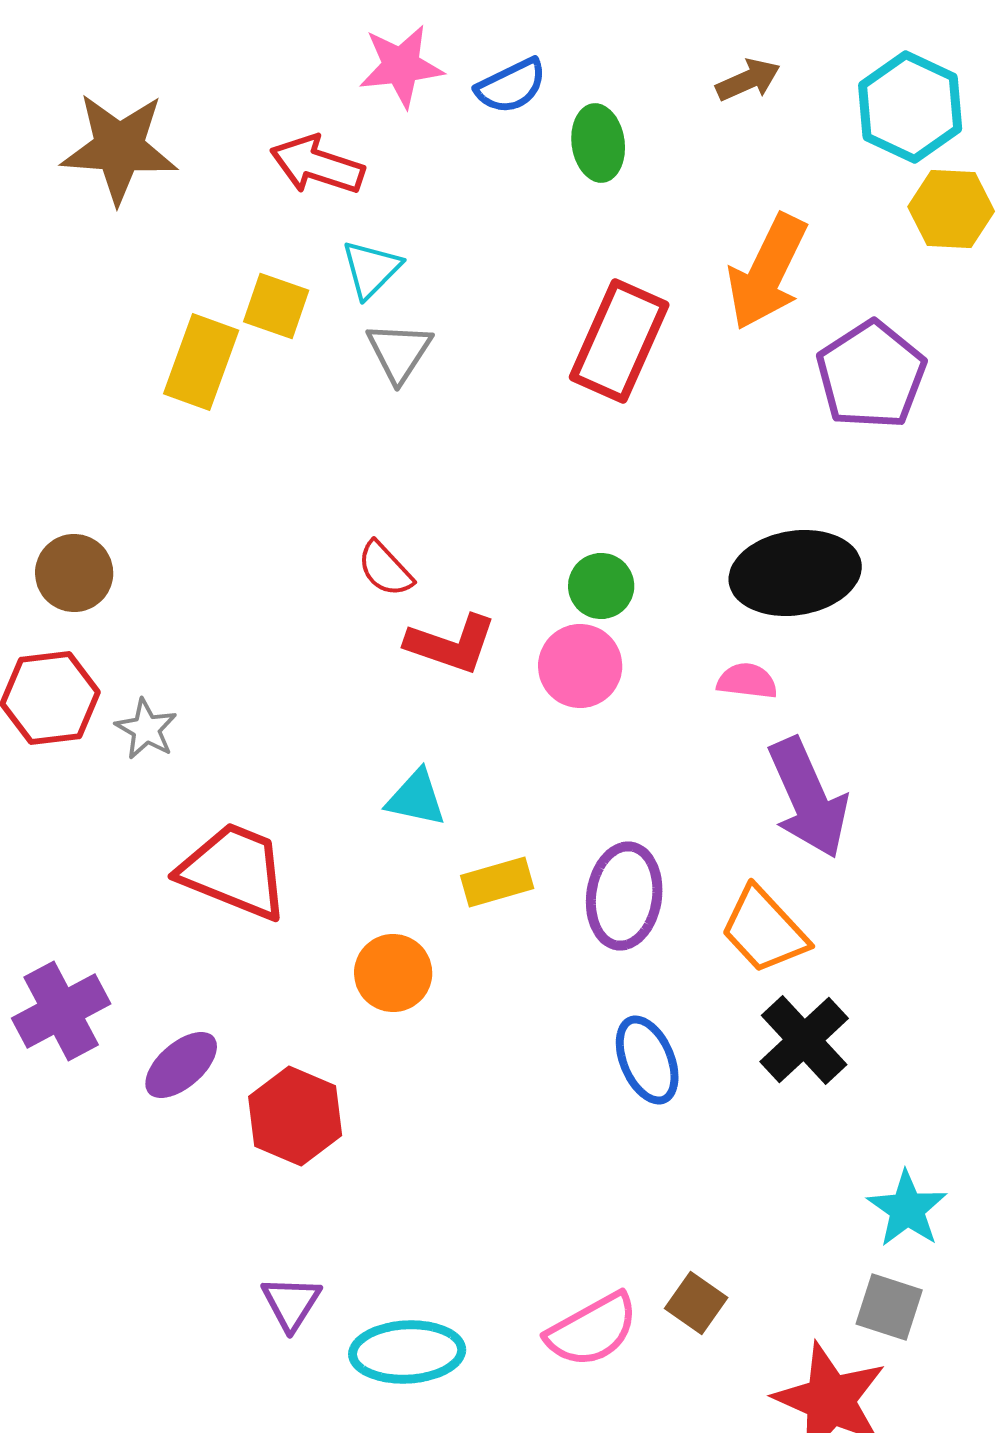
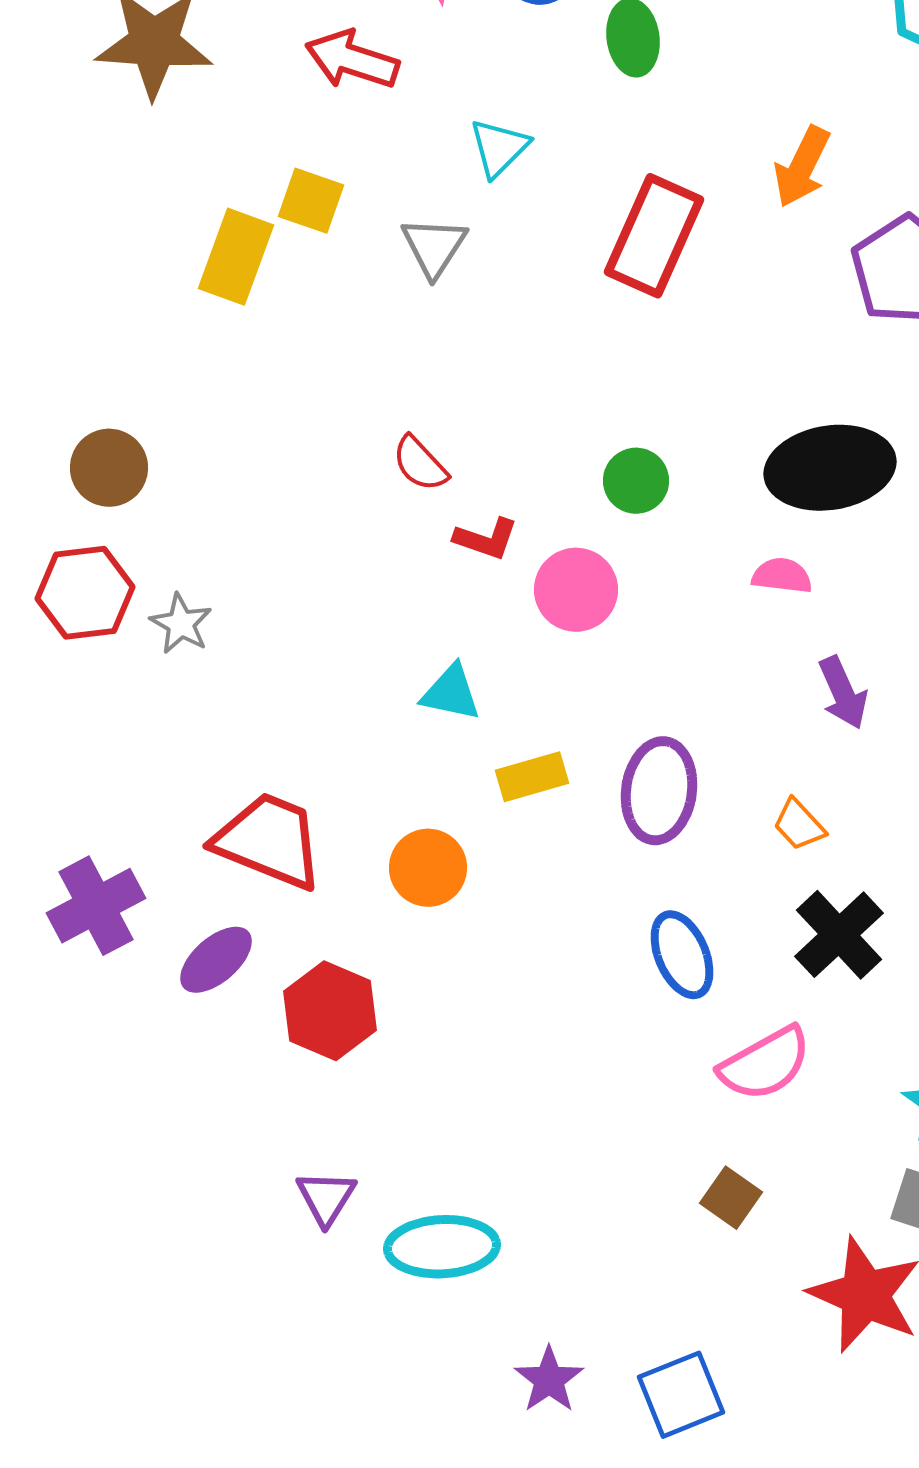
cyan triangle: (371, 269) -> (499, 148), moved
orange arrow: (767, 272) -> (802, 167), size x0.7
red L-shape: (451, 644) -> (486, 539), size x0.7
pink circle: (580, 666) -> (576, 590), moved
purple arrow: (808, 798) -> (843, 693), size x0.6
red trapezoid: (234, 871) -> (269, 841), moved
orange trapezoid: (764, 930) -> (799, 825), size x0.6
pink semicircle: (592, 1330) -> (765, 1064), moved

